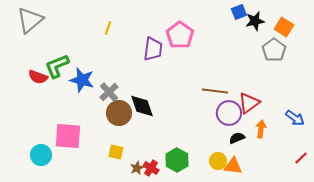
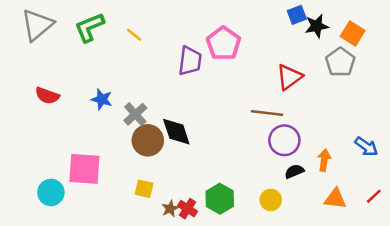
yellow line: (108, 28) -> (134, 35), turned -72
green L-shape: (57, 66) -> (89, 27), moved
blue star: (82, 80) -> (102, 99), size x0.7
red triangle: (249, 103) -> (289, 77), moved
orange triangle: (233, 166) -> (335, 199), moved

